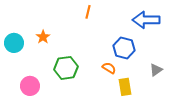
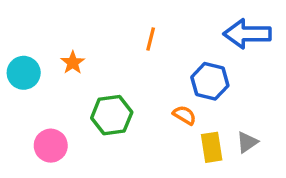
orange line: (88, 12) -> (151, 39), moved
gray triangle: (156, 70) -> (247, 142), moved

